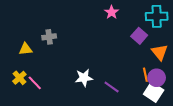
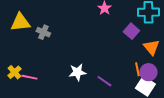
gray cross: (49, 37) -> (43, 32), turned 32
yellow triangle: (26, 49) -> (20, 22), moved, size x1.5
pink line: (35, 83) -> (29, 77), turned -35

